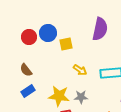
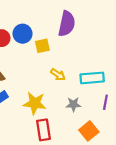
purple semicircle: (100, 29) -> (67, 24), moved
gray star: (81, 97) -> (73, 104), moved

